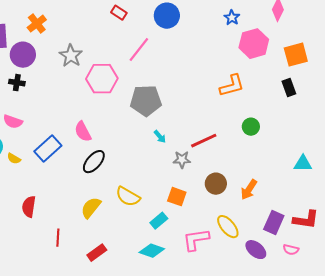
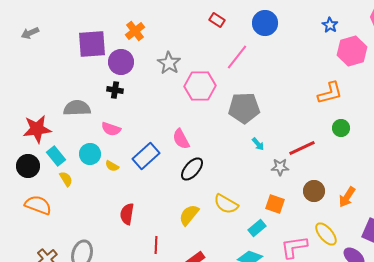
green circle: (251, 127) -> (341, 128), moved

